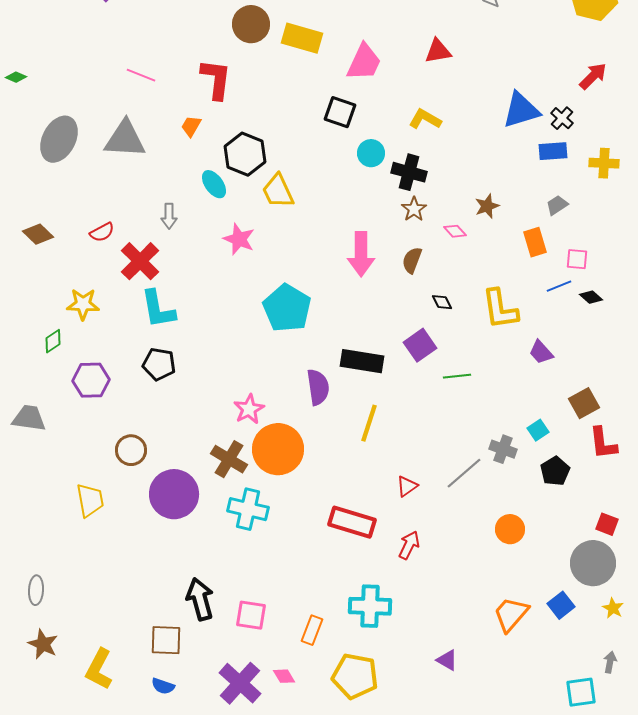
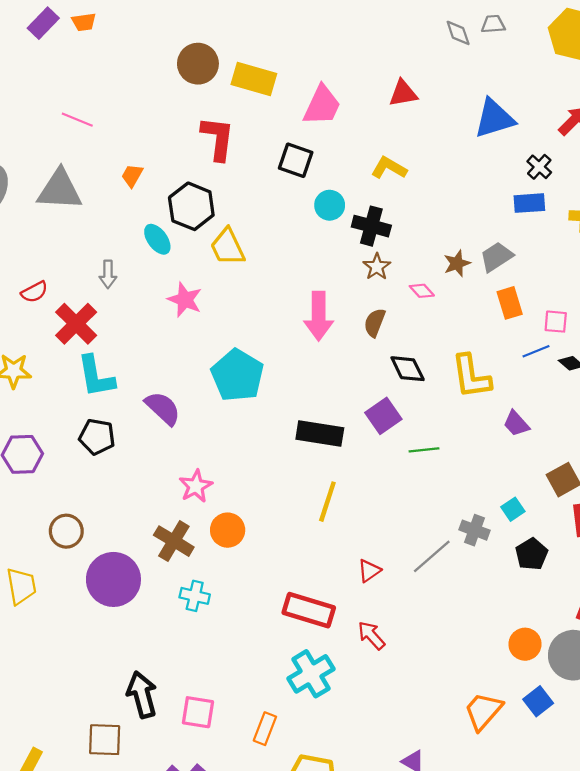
red L-shape: (216, 79) -> (218, 138), moved
blue triangle: (521, 110) -> (494, 119), moved
gray trapezoid: (557, 205) -> (496, 257), moved, size x1.4
black diamond: (442, 302) -> (408, 369), size x1.6
purple semicircle: (318, 387) -> (163, 408), moved, turned -39
orange circle: (278, 449) -> (228, 530), size x0.6
cyan cross: (248, 509) -> (195, 596), size x0.7
orange circle: (510, 529) -> (525, 644), moved
red arrow: (409, 545) -> (371, 635), turned -68
cyan cross: (370, 606) -> (311, 674), moved, turned -33

